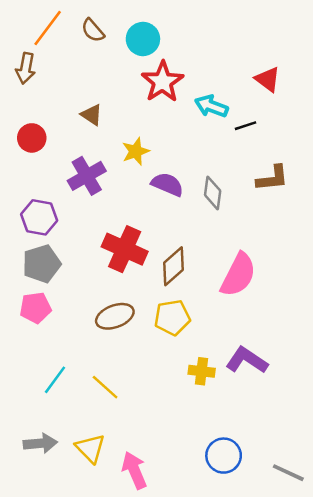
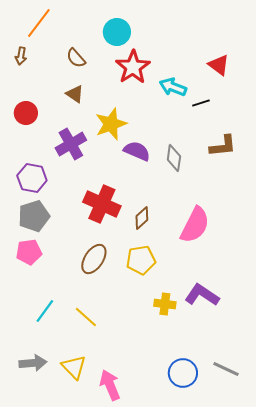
brown semicircle: (93, 30) -> (76, 58), moved
brown arrow: (26, 68) -> (21, 56), size x0.7
yellow star: (136, 151) -> (111, 124), size x1.4
brown diamond: (173, 266) -> (142, 218), size x0.7
brown ellipse: (115, 316) -> (94, 259), turned -36
gray line: (288, 473) -> (226, 369), moved

